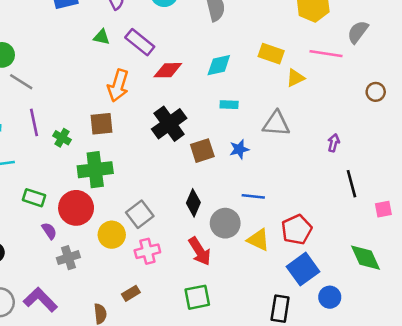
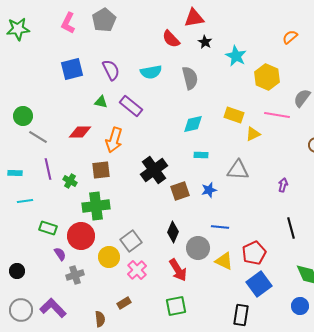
red diamond: (168, 70) -> (80, 132), moved
black line: (351, 184) -> (291, 228), moved
pink cross: (147, 251) -> (137, 270), turned -30
blue circle: (330, 297) -> (300, 306), moved

